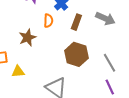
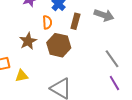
brown hexagon: (76, 54) -> (59, 45), moved

